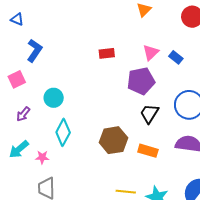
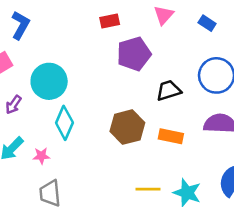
blue rectangle: (176, 57) -> (207, 23), moved
purple pentagon: (141, 81) -> (134, 54), moved
cyan circle: (54, 98) -> (49, 81), size x1.5
black trapezoid: (149, 114) -> (169, 90), turned 45

